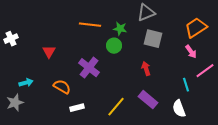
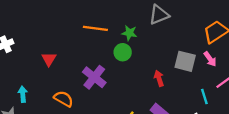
gray square: (153, 39) -> (185, 61), moved
cyan arrow: (26, 83) -> (23, 94), turned -80

